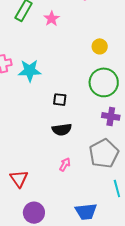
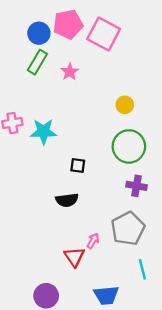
black semicircle: (62, 130) -> (67, 200), moved
pink arrow: (65, 165) -> (93, 241), moved
red triangle: (19, 179) -> (74, 257), moved

